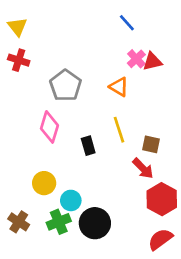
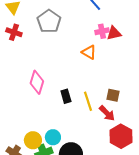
pink cross: (136, 59) -> (102, 31), turned 32
gray pentagon: (65, 86) -> (49, 21), moved
yellow line: (119, 130) -> (88, 101), moved
yellow circle: (44, 183) -> (33, 140), moved

